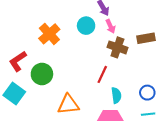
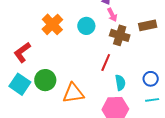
cyan circle: (86, 26) -> (86, 26), moved
green circle: (42, 74) -> (45, 80), moved

